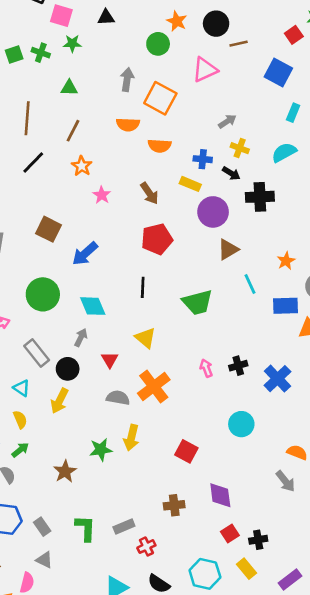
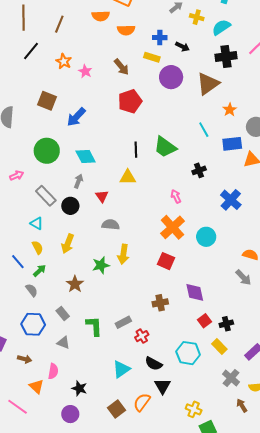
yellow cross: (240, 148) -> (197, 17), moved
orange star: (82, 166) -> (64, 61), moved
black cross: (260, 197) -> (226, 56), moved
brown triangle: (228, 249) -> (208, 84), moved, size x1.4
black line: (143, 287) -> (136, 150), moved
green trapezoid: (198, 302) -> (165, 147), turned 55
yellow triangle: (145, 338) -> (128, 177), turned -36
black cross: (238, 366) -> (199, 170), moved
orange cross: (154, 386) -> (173, 227), moved
yellow arrow: (60, 401) -> (68, 244), moved
gray rectangle: (42, 527) -> (63, 314), moved
gray triangle: (44, 560) -> (63, 343), moved

